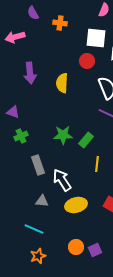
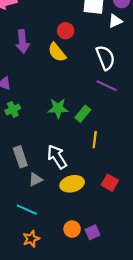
red circle: (87, 61) -> (66, 31), moved
yellow semicircle: (62, 83) -> (57, 52), turned -42
gray rectangle: (38, 165) -> (20, 157), moved
gray triangle: (42, 201) -> (35, 179), turned -32

